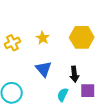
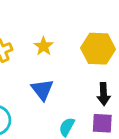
black arrow: (74, 74) -> (104, 94), moved

